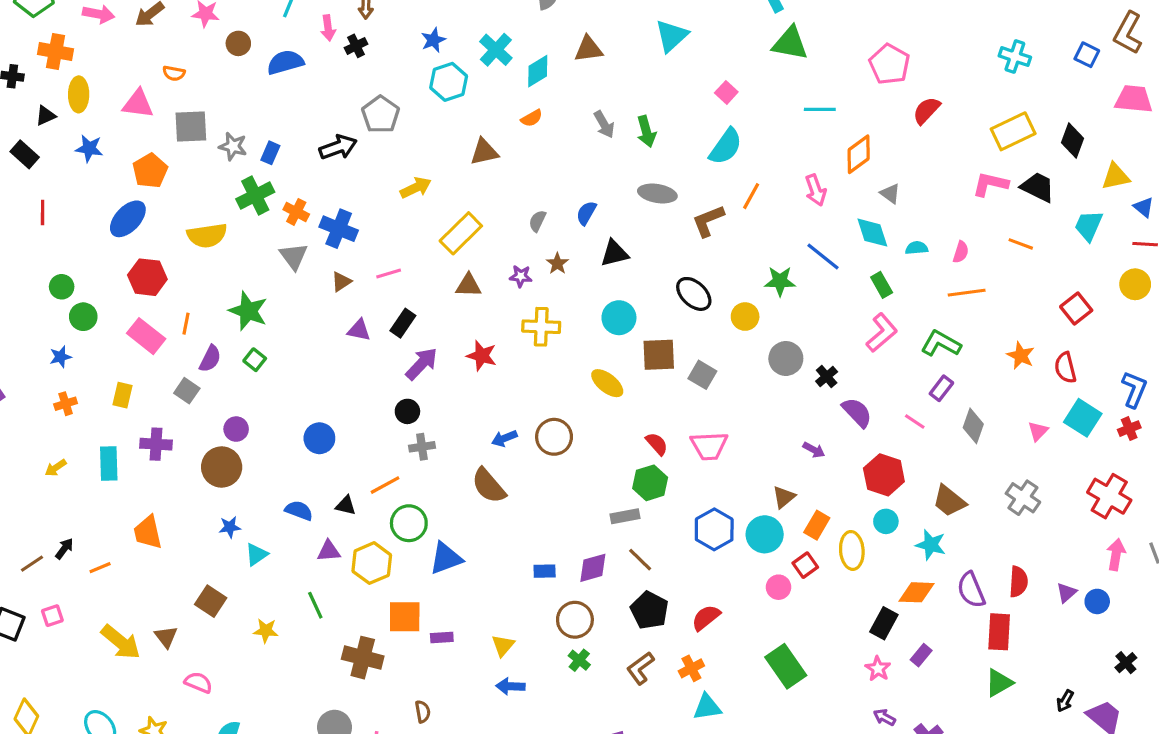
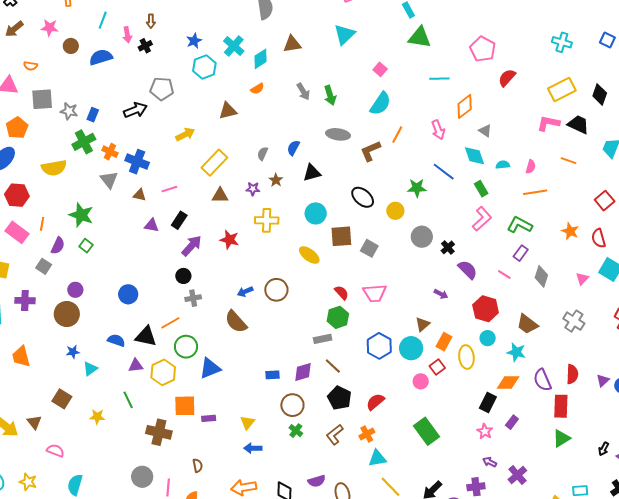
gray pentagon: (381, 114) -> (162, 89), turned -30
brown triangle: (341, 282) -> (140, 195), turned 48
black triangle: (346, 505) -> (146, 336), size x1.6

